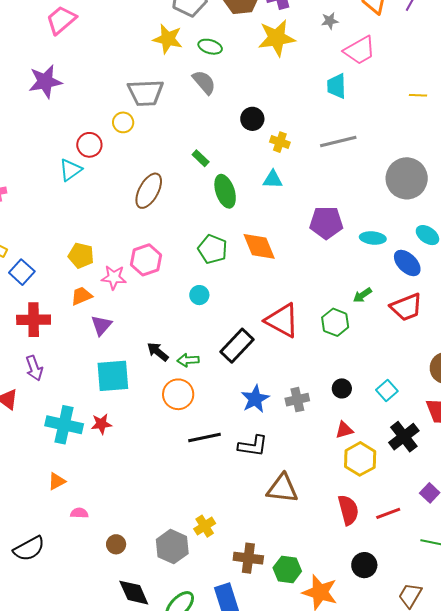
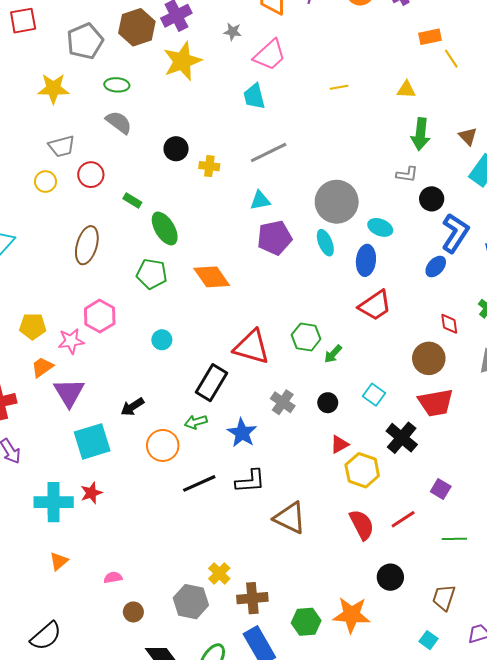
gray star: (330, 21) -> (233, 32), turned 30
yellow star: (168, 39) -> (53, 89), moved
gray trapezoid: (146, 93) -> (62, 146), size x0.7
red circle: (89, 145) -> (91, 175), moved
gray circle: (407, 178) -> (337, 202), moved
cyan triangle: (273, 179) -> (260, 200), moved
cyan ellipse: (373, 238) -> (325, 243), turned 75
green pentagon: (213, 249) -> (152, 274), moved
blue ellipse: (407, 263) -> (366, 260), turned 64
green arrow: (362, 295) -> (333, 354), moved
purple triangle: (101, 325) -> (69, 393), size x1.4
black arrow: (158, 352) -> (132, 407), turned -60
green arrow: (188, 360) -> (196, 422), moved
gray cross: (297, 400) -> (283, 402), moved, turned -30
brown triangle: (282, 488) -> (290, 518), turned 32
pink semicircle: (79, 513) -> (113, 577), moved
brown cross: (248, 558) -> (252, 598), moved
green hexagon: (287, 570) -> (306, 622), moved

